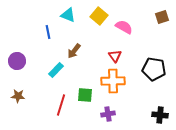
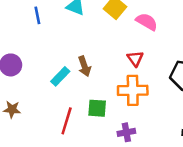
blue line: (48, 32) -> (37, 15), moved
brown arrow: (74, 51) -> (84, 66), moved, turned -56

